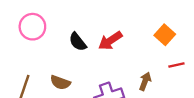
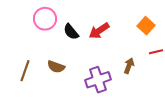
pink circle: (32, 27) -> (45, 19), moved

